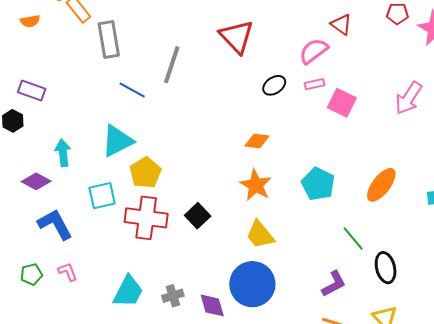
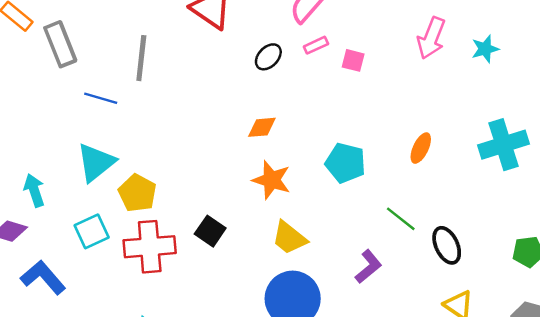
pink square: (342, 103) -> (353, 60), size x0.7
orange ellipse: (381, 185) -> (421, 148), size x0.7
purple L-shape: (334, 284) -> (368, 267), moved

